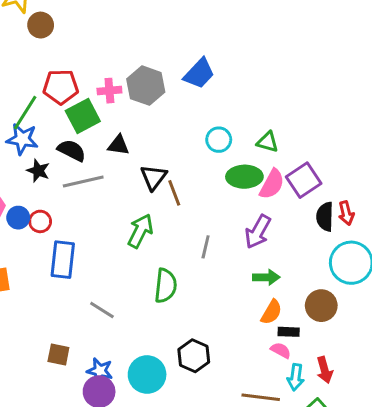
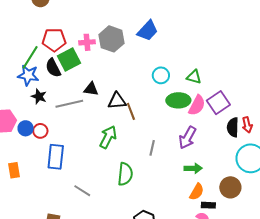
black triangle: (118, 145) -> (91, 89), moved
black semicircle: (72, 150) -> (53, 68), moved, turned -144
black triangle: (154, 177) -> (117, 101), turned 48

